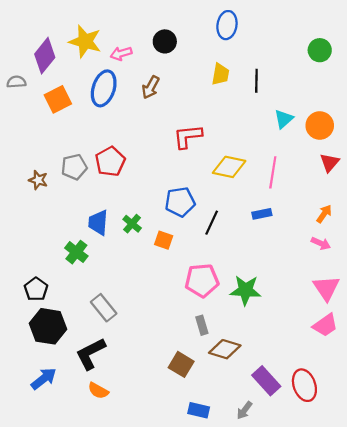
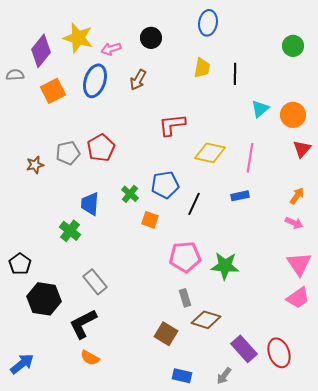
brown star: (38, 180) -> (35, 165), turned -30
green cross: (132, 224) -> (130, 194), moved
black pentagon: (36, 289) -> (20, 264), moved
blue arrow: (44, 379) -> (22, 364), moved

